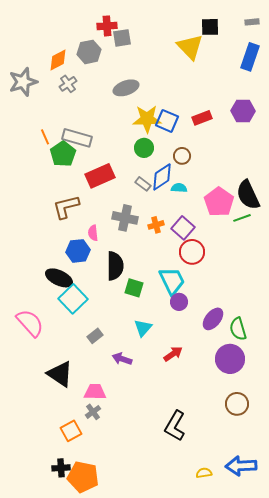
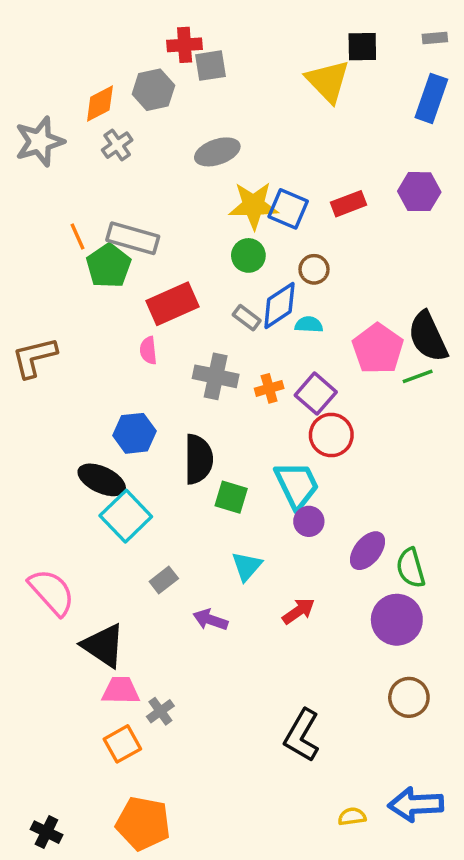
brown L-shape: (66, 207) -> (34, 357), moved
pink semicircle: (93, 233) -> (148, 350), moved
pink semicircle: (30, 323) -> (52, 592), moved
pink trapezoid: (95, 392) -> (121, 690), moved
black cross: (61, 468) -> (46, 832), moved, turned 30

